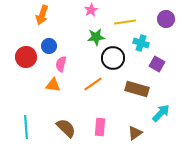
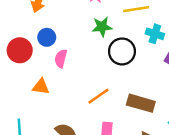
orange line: (93, 84) -> (98, 96), moved
orange triangle: (53, 85) -> (41, 87), moved
brown rectangle: (137, 89) -> (141, 103), moved

